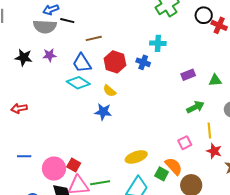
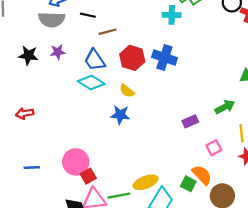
black line: (67, 21) -> (88, 15), moved
cyan cross: (158, 43) -> (172, 15), moved
blue cross: (143, 62) -> (164, 57), size x1.5
purple rectangle: (188, 75) -> (190, 121), moved
yellow ellipse: (136, 157) -> (146, 182), moved
red square: (74, 165) -> (88, 176), turned 32
pink circle: (54, 169) -> (76, 162), moved

